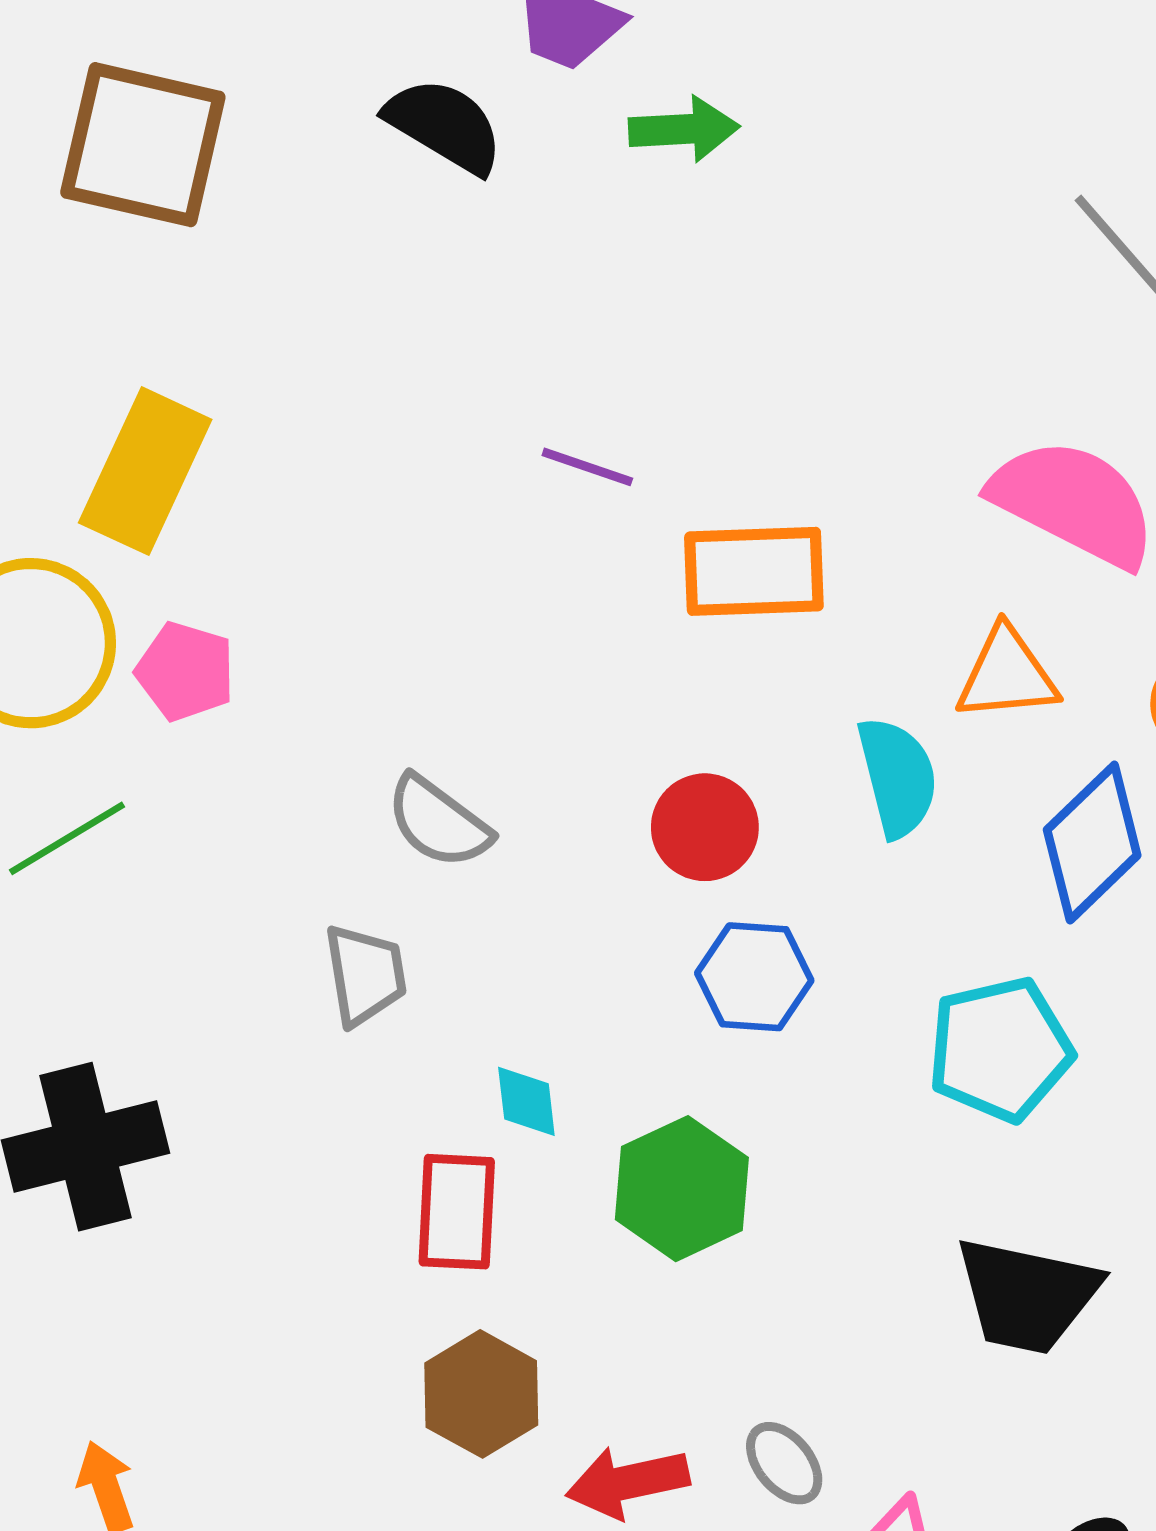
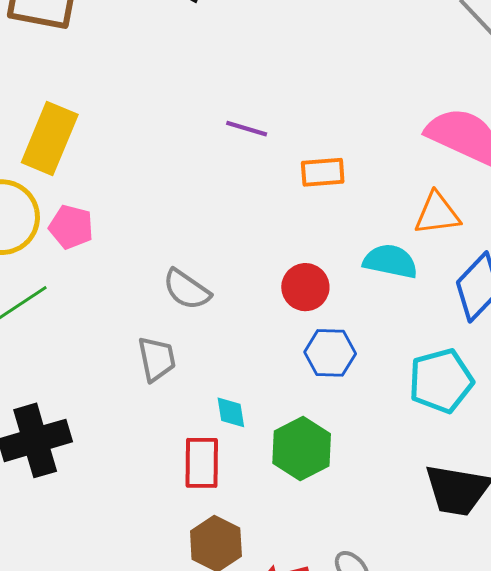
orange rectangle: (754, 571) -> (323, 172), size x0.7
cyan semicircle: (897, 777) -> (390, 261), turned -62

